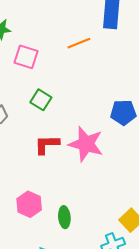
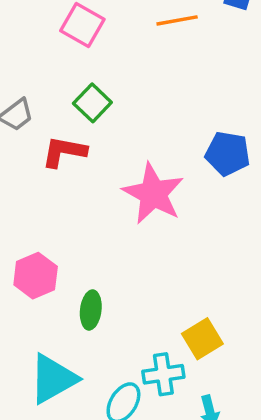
red L-shape: (47, 144) -> (64, 152), moved

